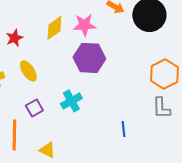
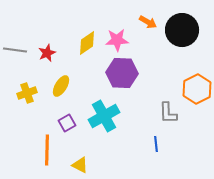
yellow ellipse: (28, 71) -> (61, 86), turned 65
cyan cross: (71, 101) -> (104, 116), size x1.4
gray L-shape: (161, 108) -> (168, 113), moved

